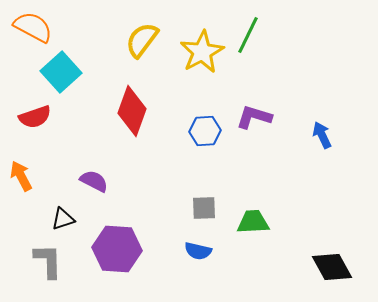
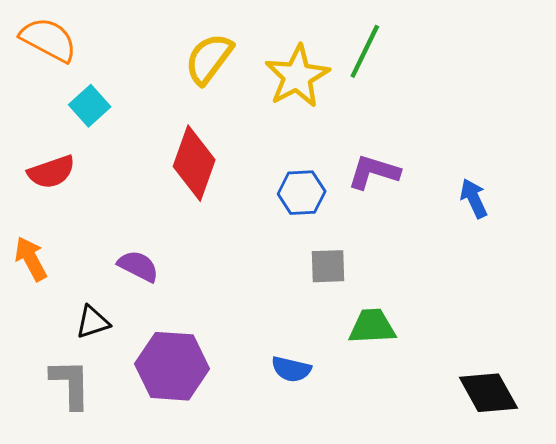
cyan square: (61, 72) -> (90, 106), size x0.7
gray square: (204, 208) -> (328, 266), moved

